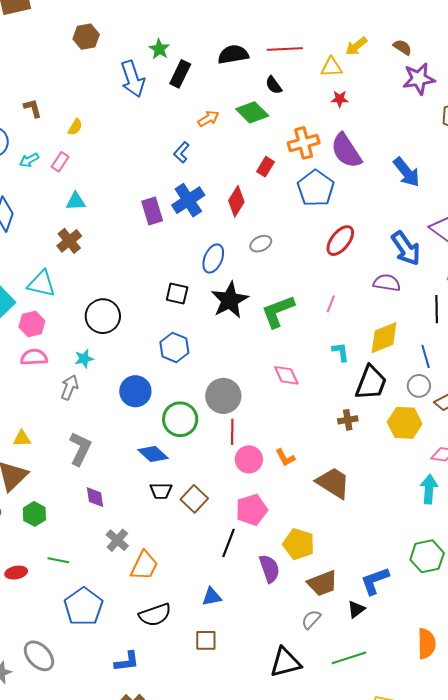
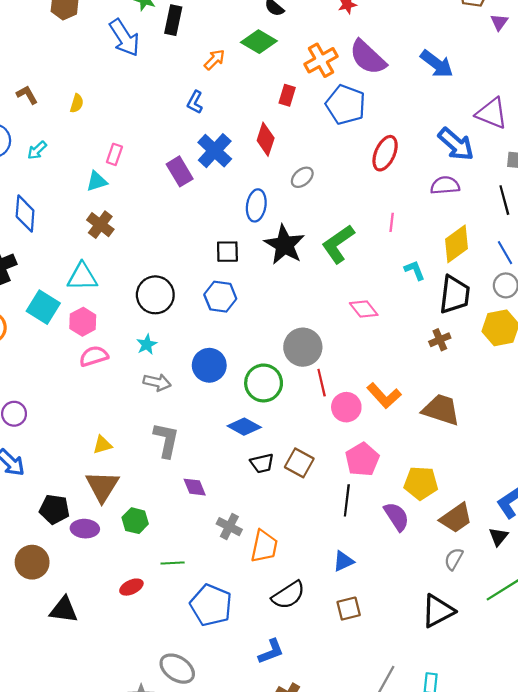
pink rectangle: (60, 162) -> (114, 154), moved
blue hexagon: (174, 347) -> (220, 297), moved
gray arrow: (69, 387) -> (157, 382), moved, turned 95
orange L-shape: (285, 458) -> (384, 396), size x1.5

